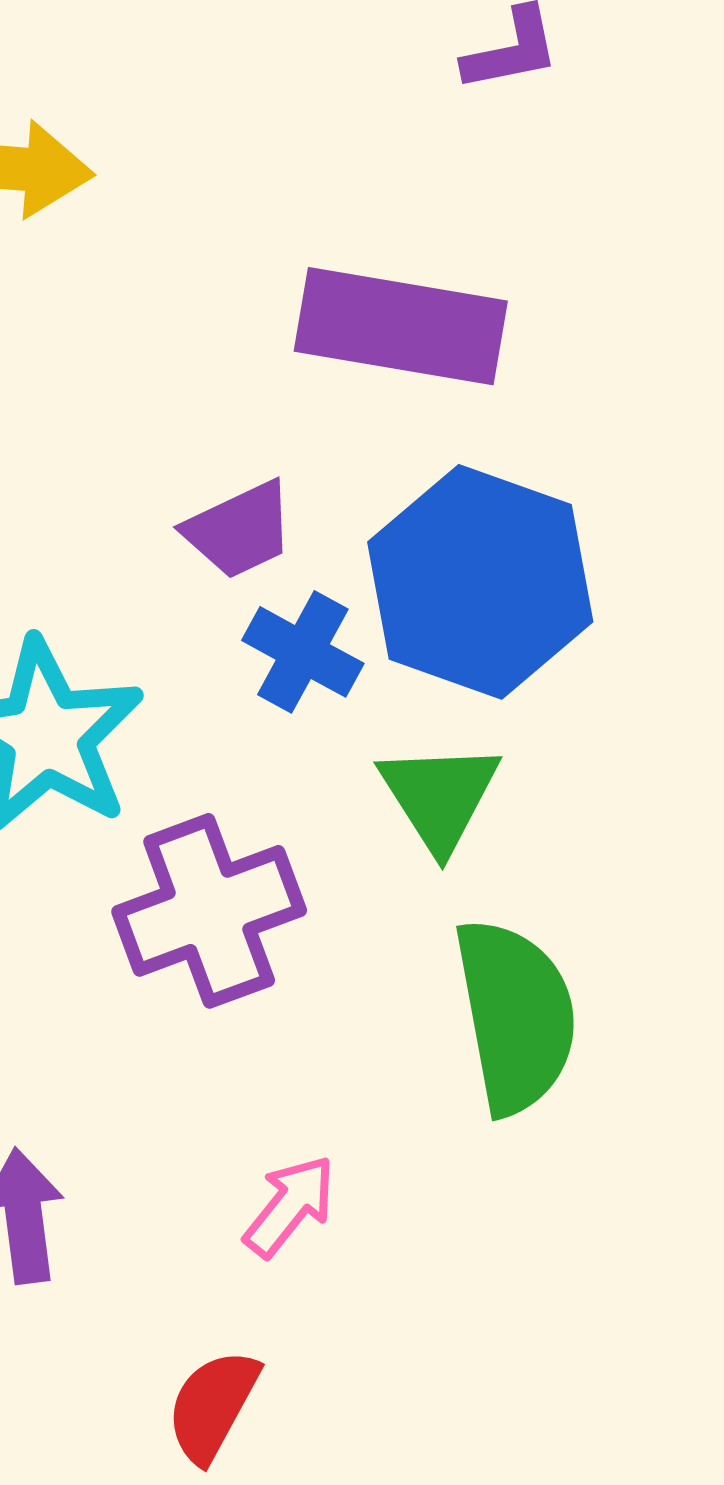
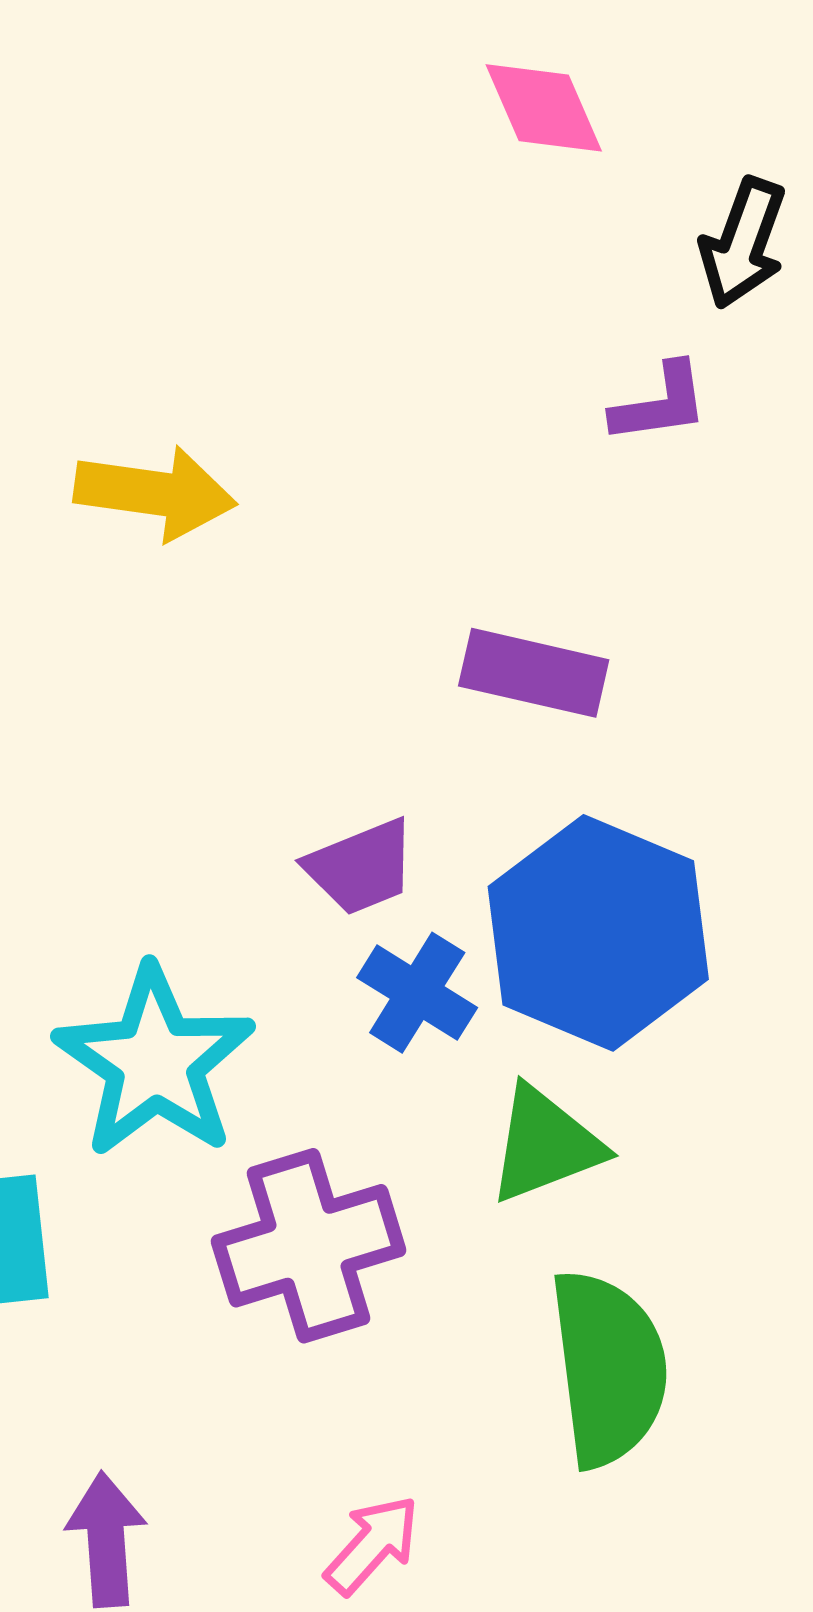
purple rectangle: (401, 326) -> (534, 673), size x0.7
green triangle: (439, 796) -> (545, 1145), turned 38

